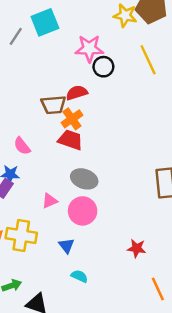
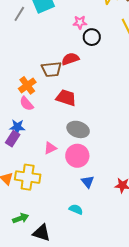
pink star: (89, 49) -> (80, 22), size x0.6
orange cross: (72, 119) -> (27, 85), moved
blue triangle: (66, 246) -> (88, 182), moved

